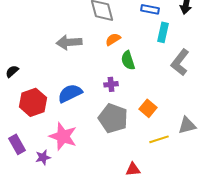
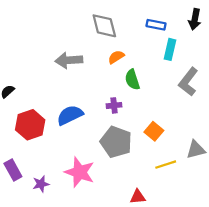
pink star: (63, 136) -> (80, 172), moved

